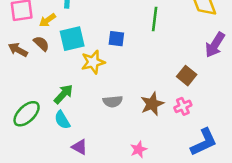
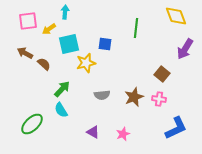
brown semicircle: (41, 44) -> (44, 64), moved
pink cross: (183, 106) -> (159, 99), turned 32
green ellipse: (27, 114) -> (32, 124), moved
purple triangle: (79, 147) -> (93, 132), moved

